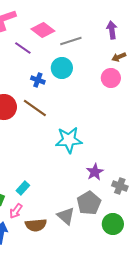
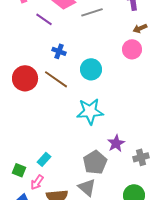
cyan circle: (62, 68) -> (91, 69), moved
gray cross: (120, 186) -> (141, 157), turned -35
gray pentagon: (89, 203) -> (95, 162), moved

